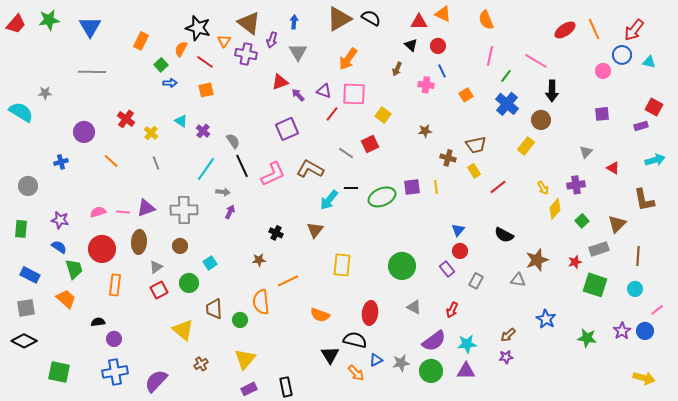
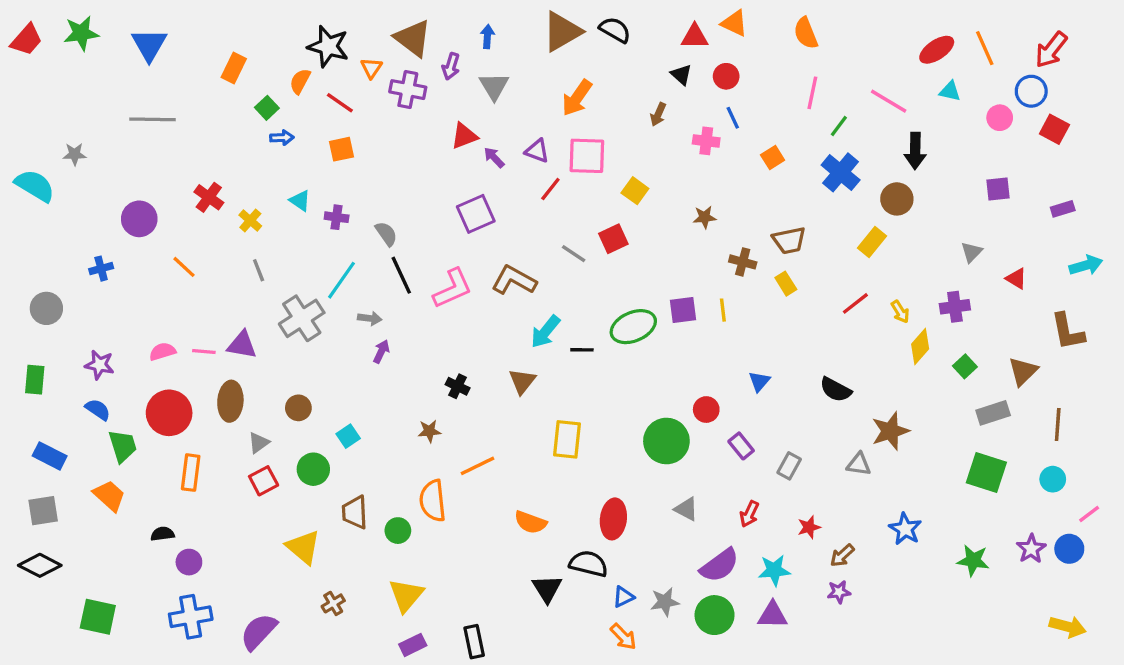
cyan triangle: (649, 62) -> (950, 91), moved
red square: (654, 107) -> (1054, 129), moved
purple cross: (203, 131) -> (337, 217), turned -32
red line: (498, 187) -> (855, 303), moved
black line: (351, 188) -> (582, 350), moved
purple triangle: (146, 208) -> (242, 345), turned 30
gray cross: (184, 210) -> (302, 318), moved, turned -32
red circle: (460, 251) -> (706, 410), moved
red star: (575, 262) -> (809, 527), moved
orange arrow: (356, 373) -> (623, 637), moved

